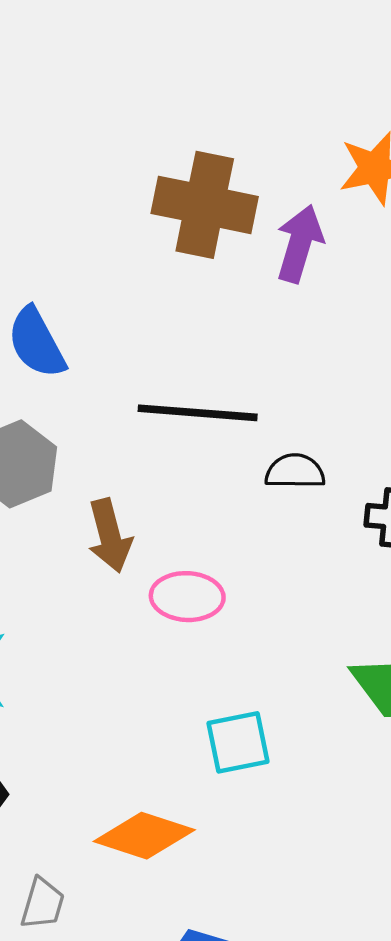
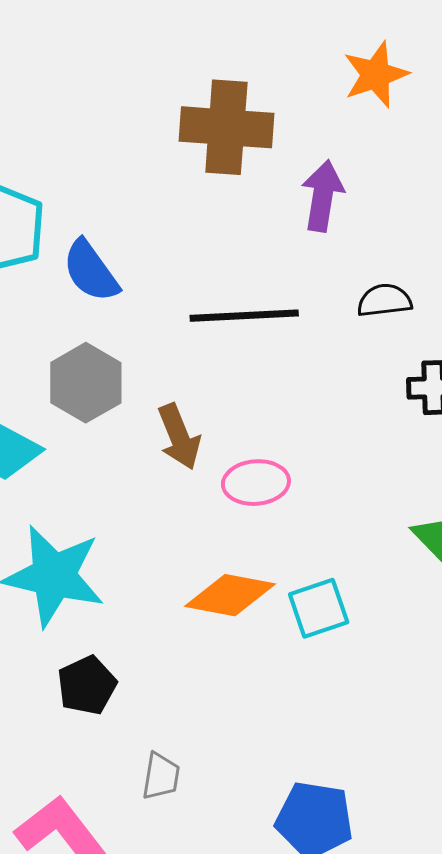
purple arrow: (300, 244) -> (323, 196), moved
black semicircle: (295, 471) -> (384, 300), moved
orange diamond: (144, 836) -> (230, 595), moved

